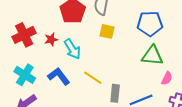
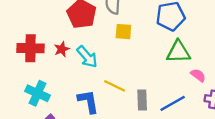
red cross: (24, 35) -> (30, 48), turned 35
blue L-shape: (59, 76) -> (88, 101), moved, turned 35
pink semicircle: (167, 78) -> (198, 75), turned -72

